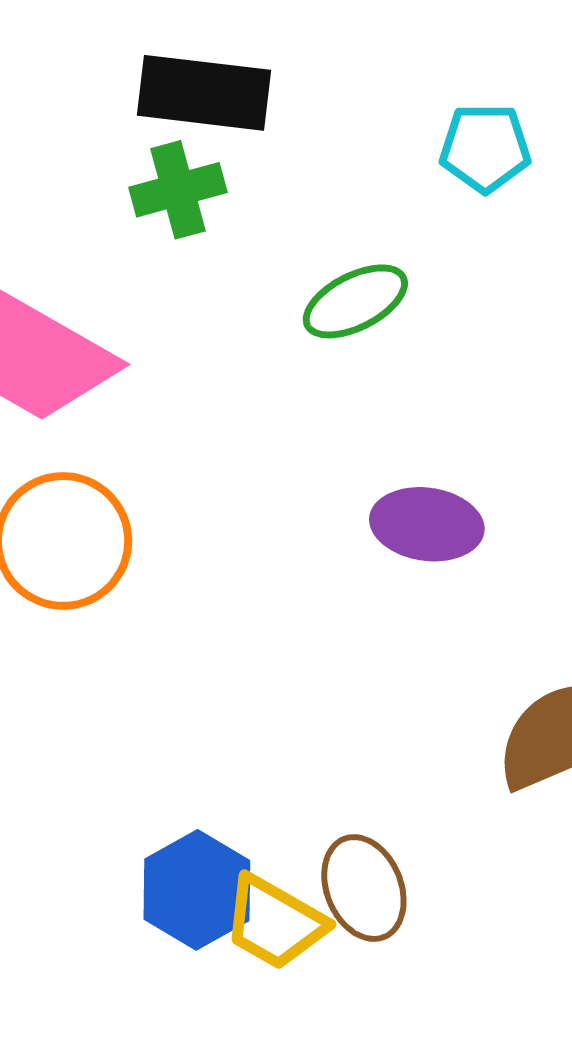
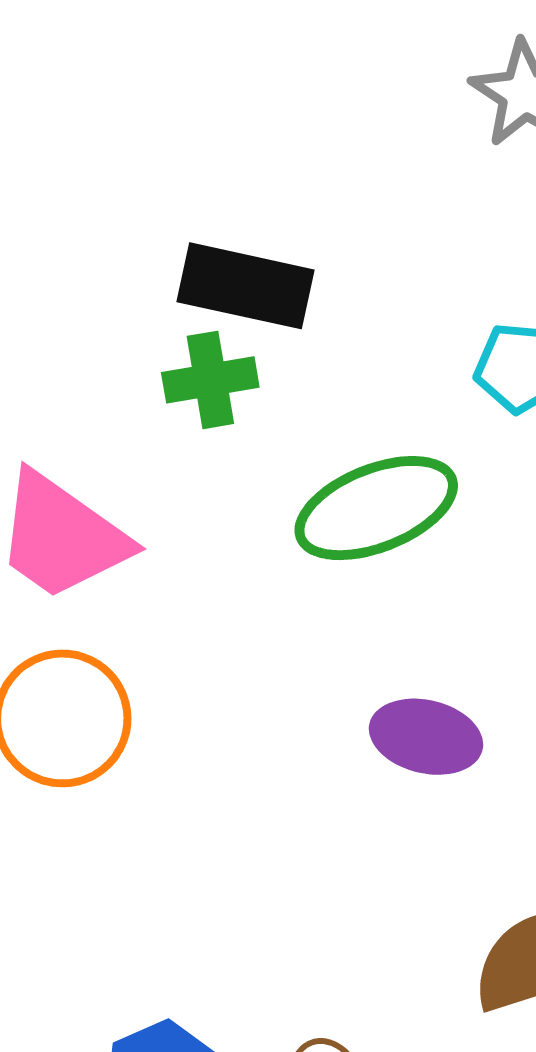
green ellipse: (355, 301) -> (376, 508), size x1.5

